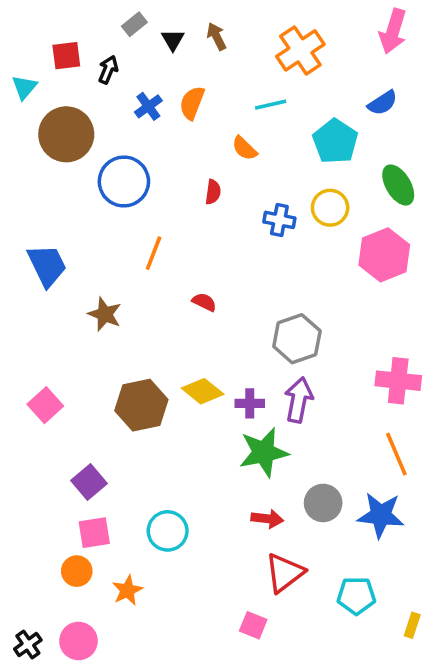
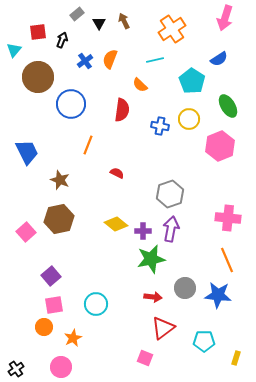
red semicircle: (213, 192) -> (122, 110), size x1.6
brown hexagon: (141, 405) -> (59, 219), moved
pink circle: (78, 641) -> (61, 367), moved

